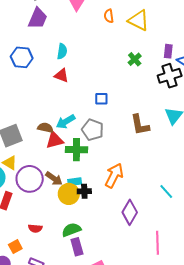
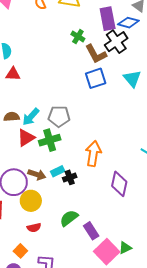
purple rectangle: (168, 51) -> (108, 19), size x1.6
blue square: (101, 99) -> (96, 78), moved, size x1.5
brown L-shape: (140, 125) -> (96, 54), moved
brown semicircle: (45, 128) -> (12, 117), moved
yellow circle: (69, 194) -> (31, 201), moved
purple rectangle: (77, 247) -> (91, 231), moved

